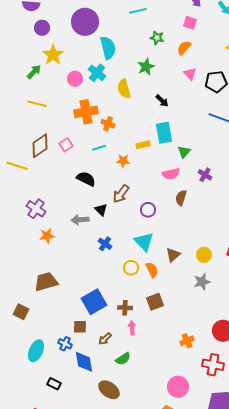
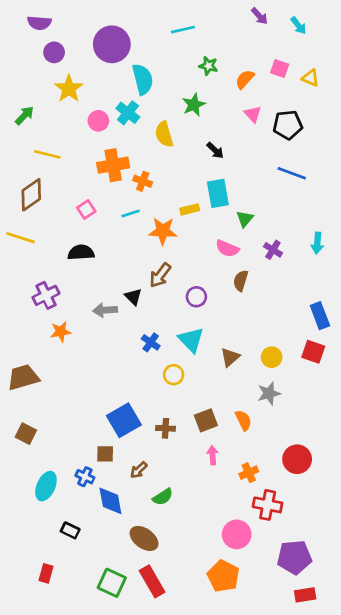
pink square: (190, 23) -> (280, 68), moved
green arrow: (34, 72) -> (25, 115), moved
brown diamond: (40, 146) -> (31, 195), moved
orange star: (123, 161) -> (163, 231), size x1.5
pink semicircle: (171, 174) -> (227, 248), turned 36
black semicircle: (86, 179) -> (81, 252), moved, turned -30
purple cross: (36, 209) -> (46, 295), turned 30
blue cross: (105, 244) -> (151, 342), moved
orange semicircle: (152, 270) -> (243, 420), moved
brown trapezoid: (46, 282) -> (23, 377), moved
pink arrow: (132, 328) -> (213, 455), moved
red cross: (213, 365) -> (268, 505), moved

